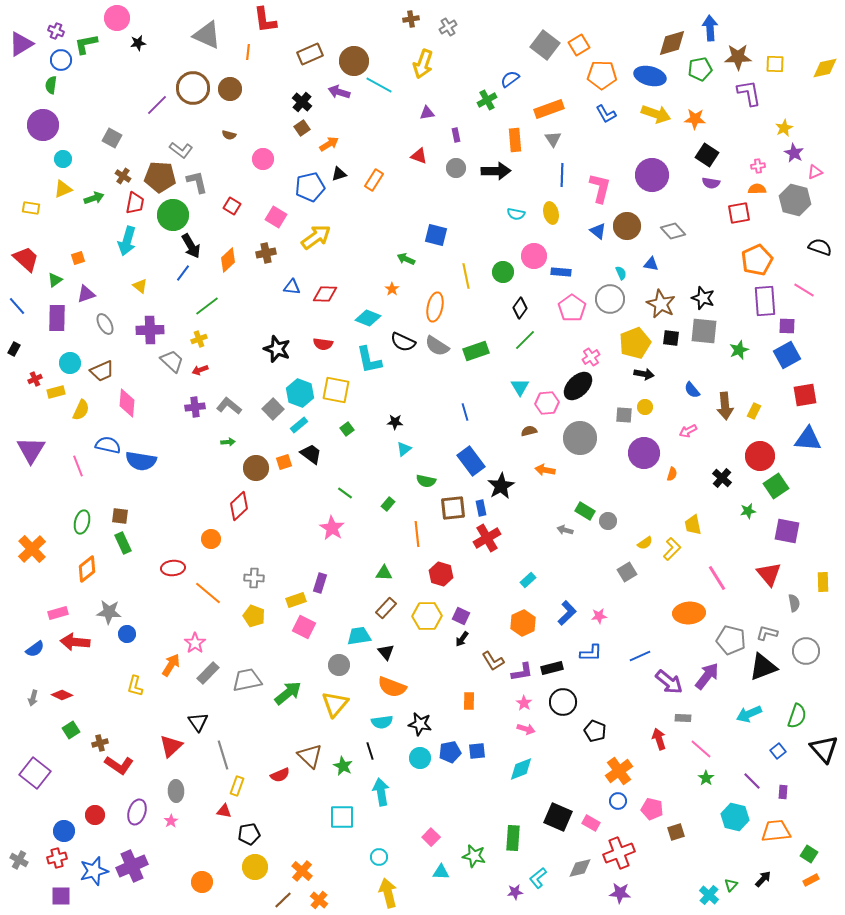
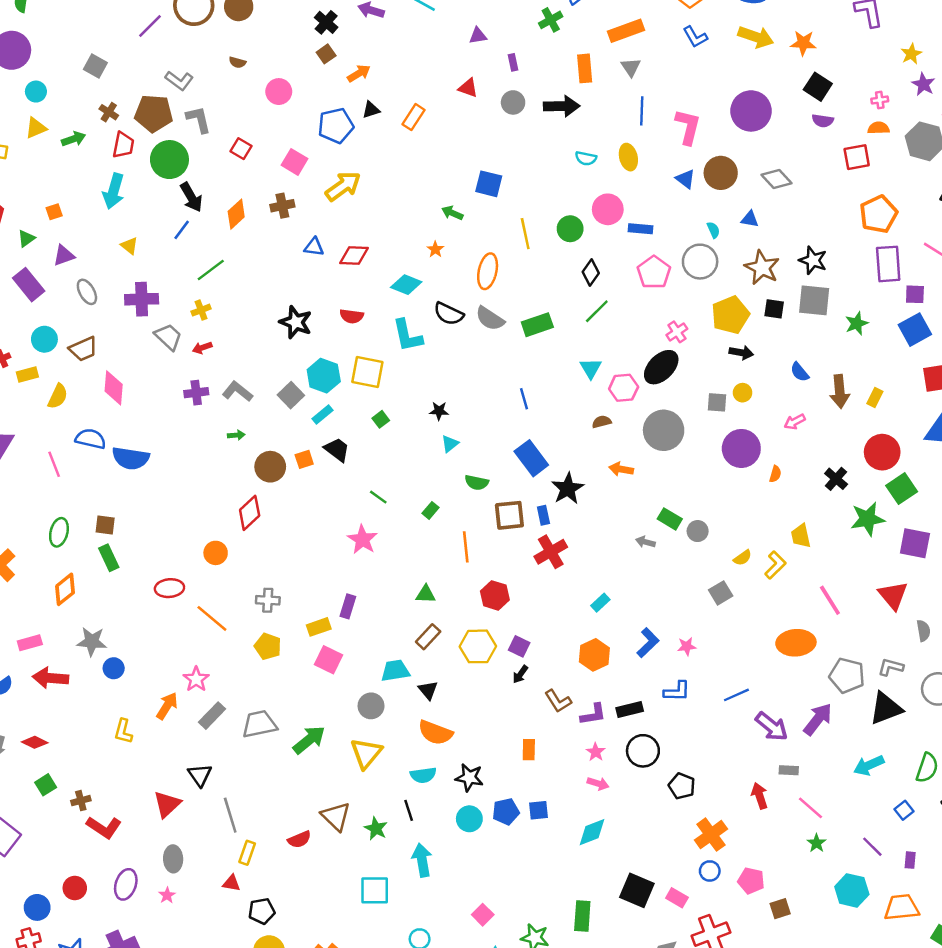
purple rectangle: (57, 318) -> (29, 285), turned -40
green star: (748, 511) -> (868, 519), size x1.8

